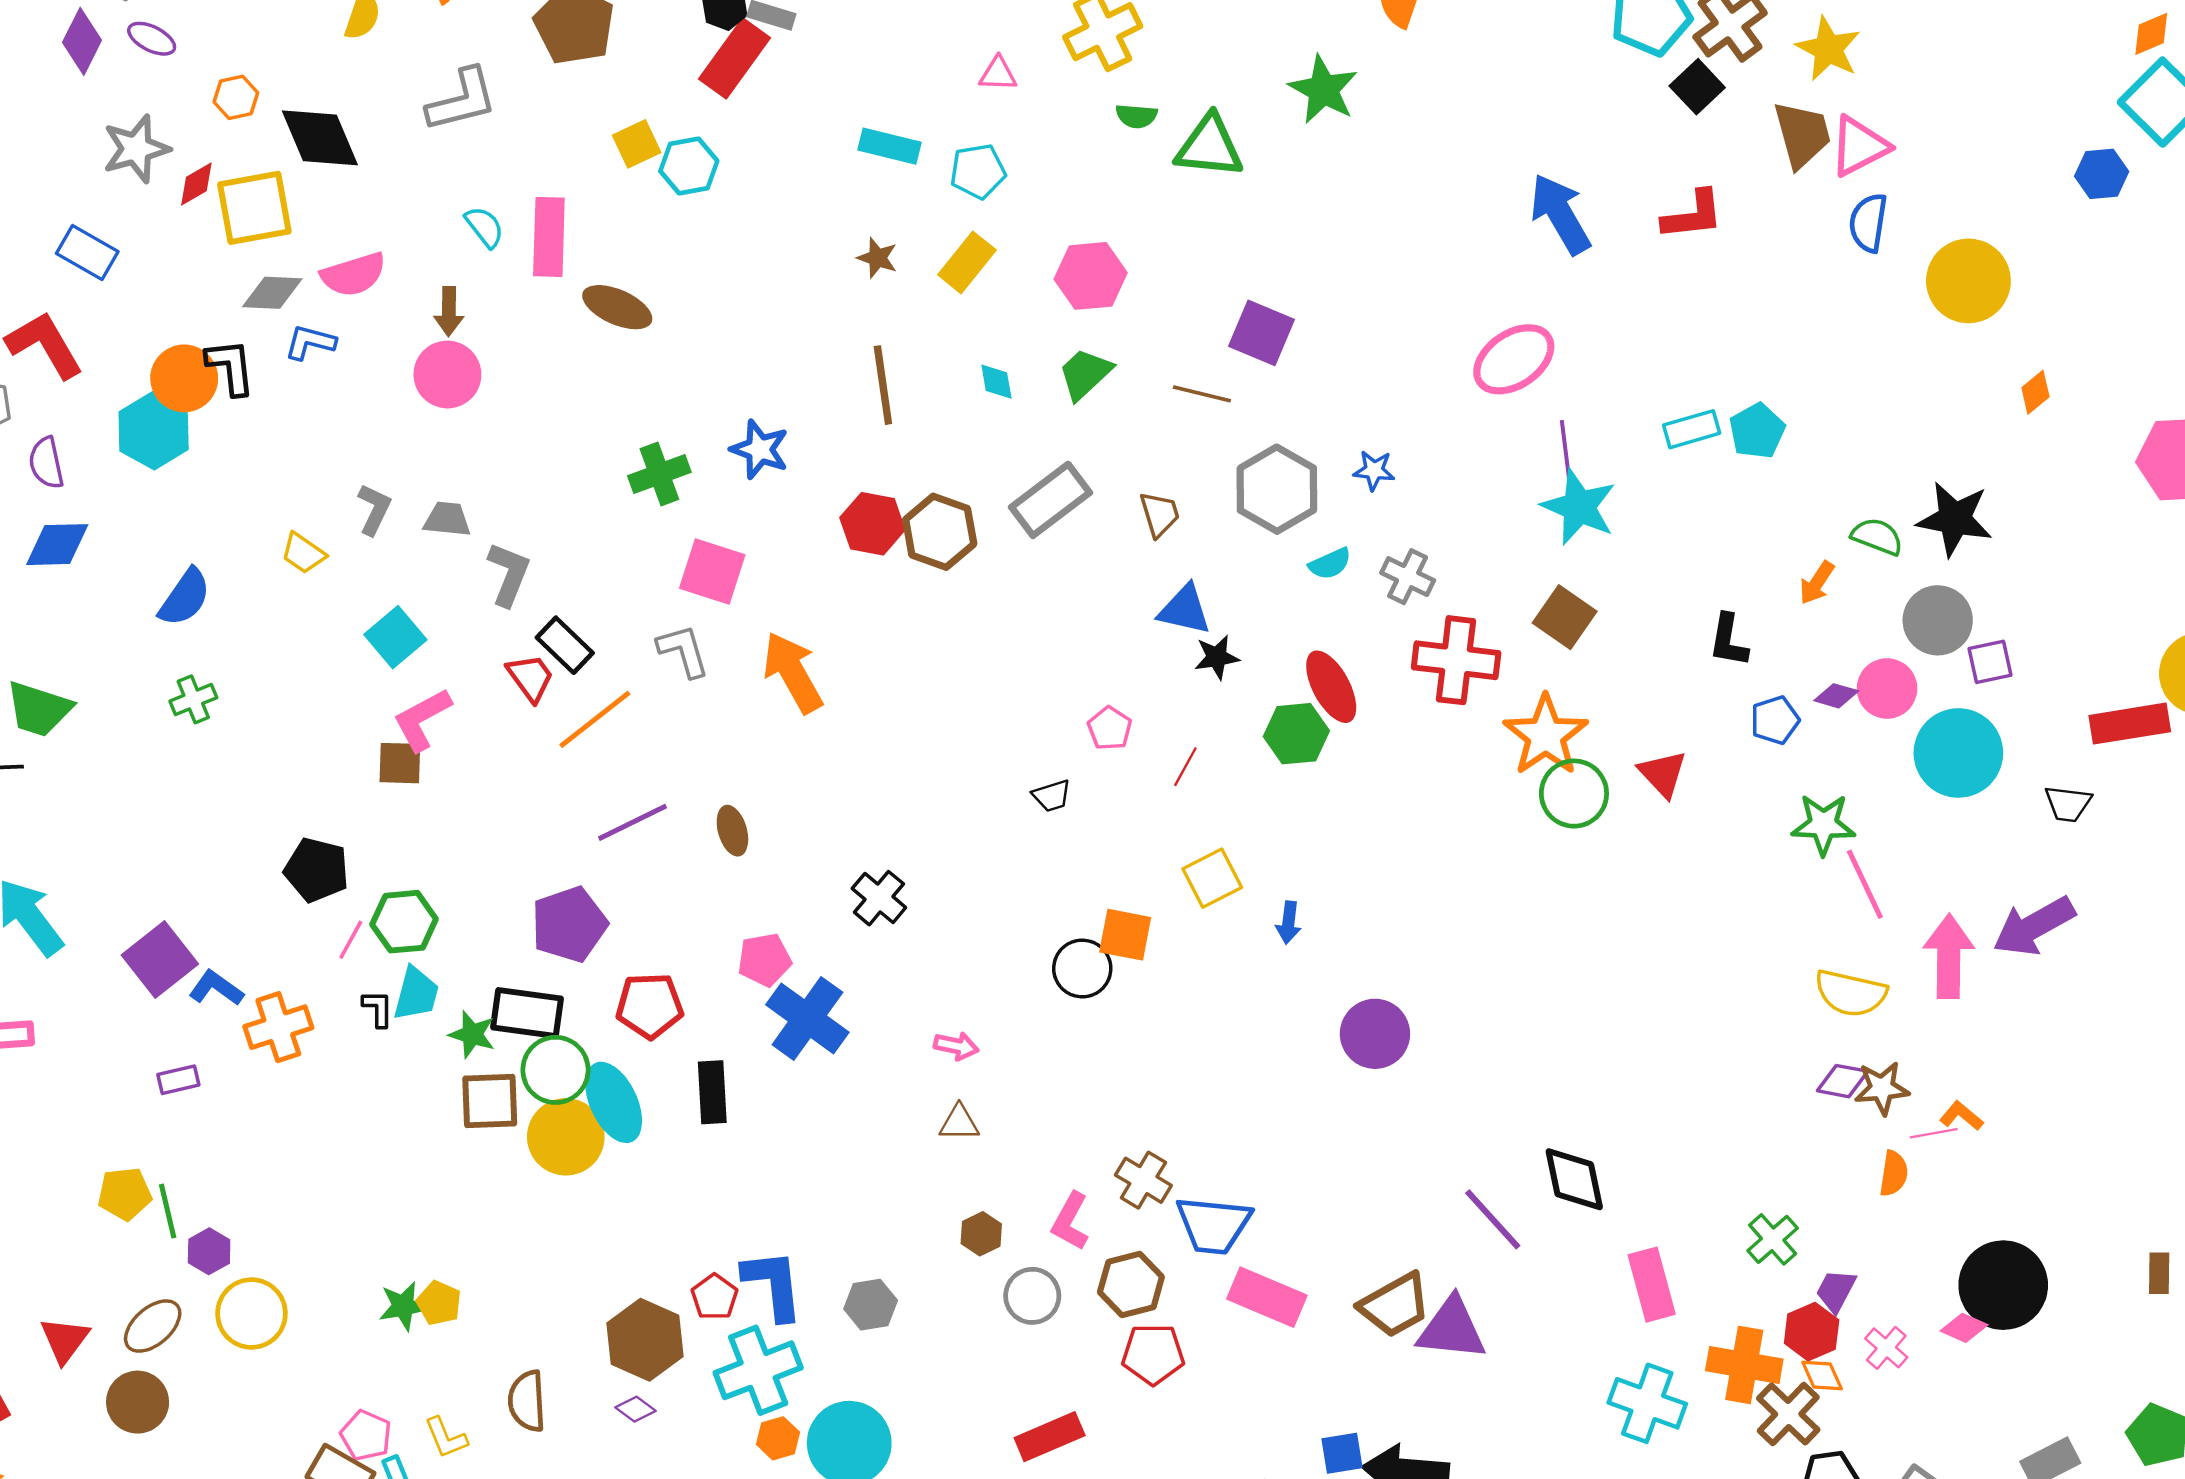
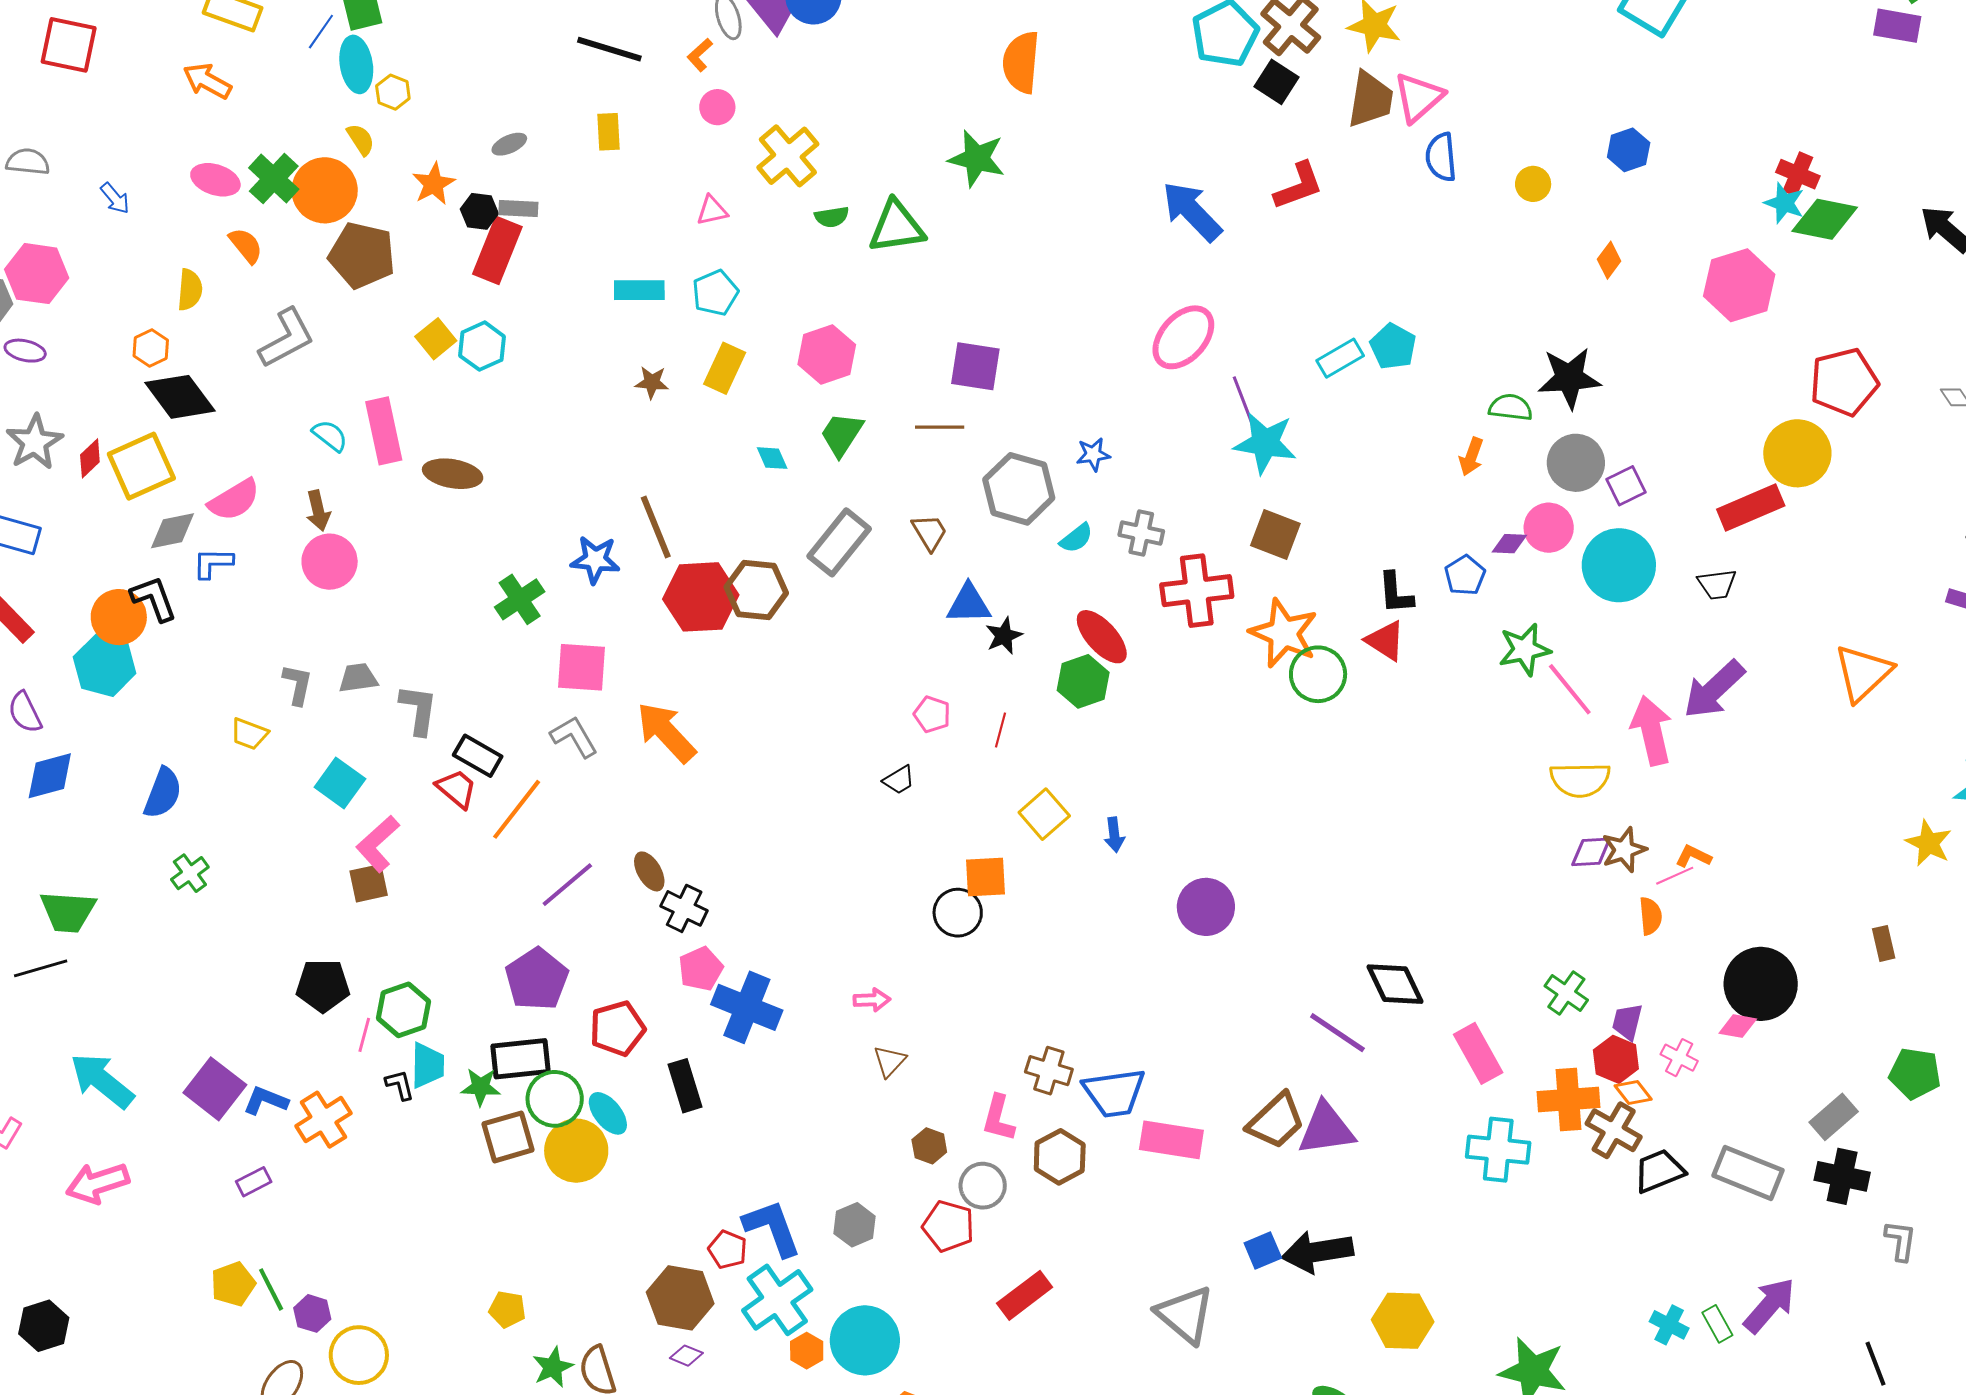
orange hexagon: (236, 97) -> (151, 348), moved
brown trapezoid: (1802, 135) -> (1370, 99), turned 38
blue hexagon: (2102, 174) -> (1629, 150), moved
yellow circle: (1968, 281) -> (1533, 184), size x0.5
brown line: (883, 385) -> (656, 527), moved
red hexagon: (872, 524) -> (701, 597), size x1.4
black L-shape: (1728, 640) -> (1396, 593), moved
black cross: (879, 898) -> (684, 908), moved
cyan ellipse: (614, 1102) -> (608, 1113), size x0.7
brown triangle: (959, 1123) -> (890, 1061), turned -33
green star: (403, 1306) -> (553, 1367), moved
red pentagon: (1153, 1354) -> (948, 1226), moved, turned 30

